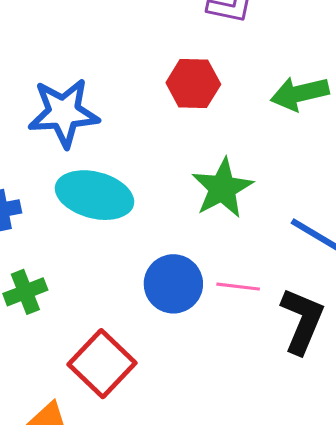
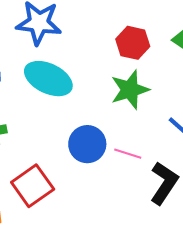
red hexagon: (193, 84) -> (133, 43), moved

